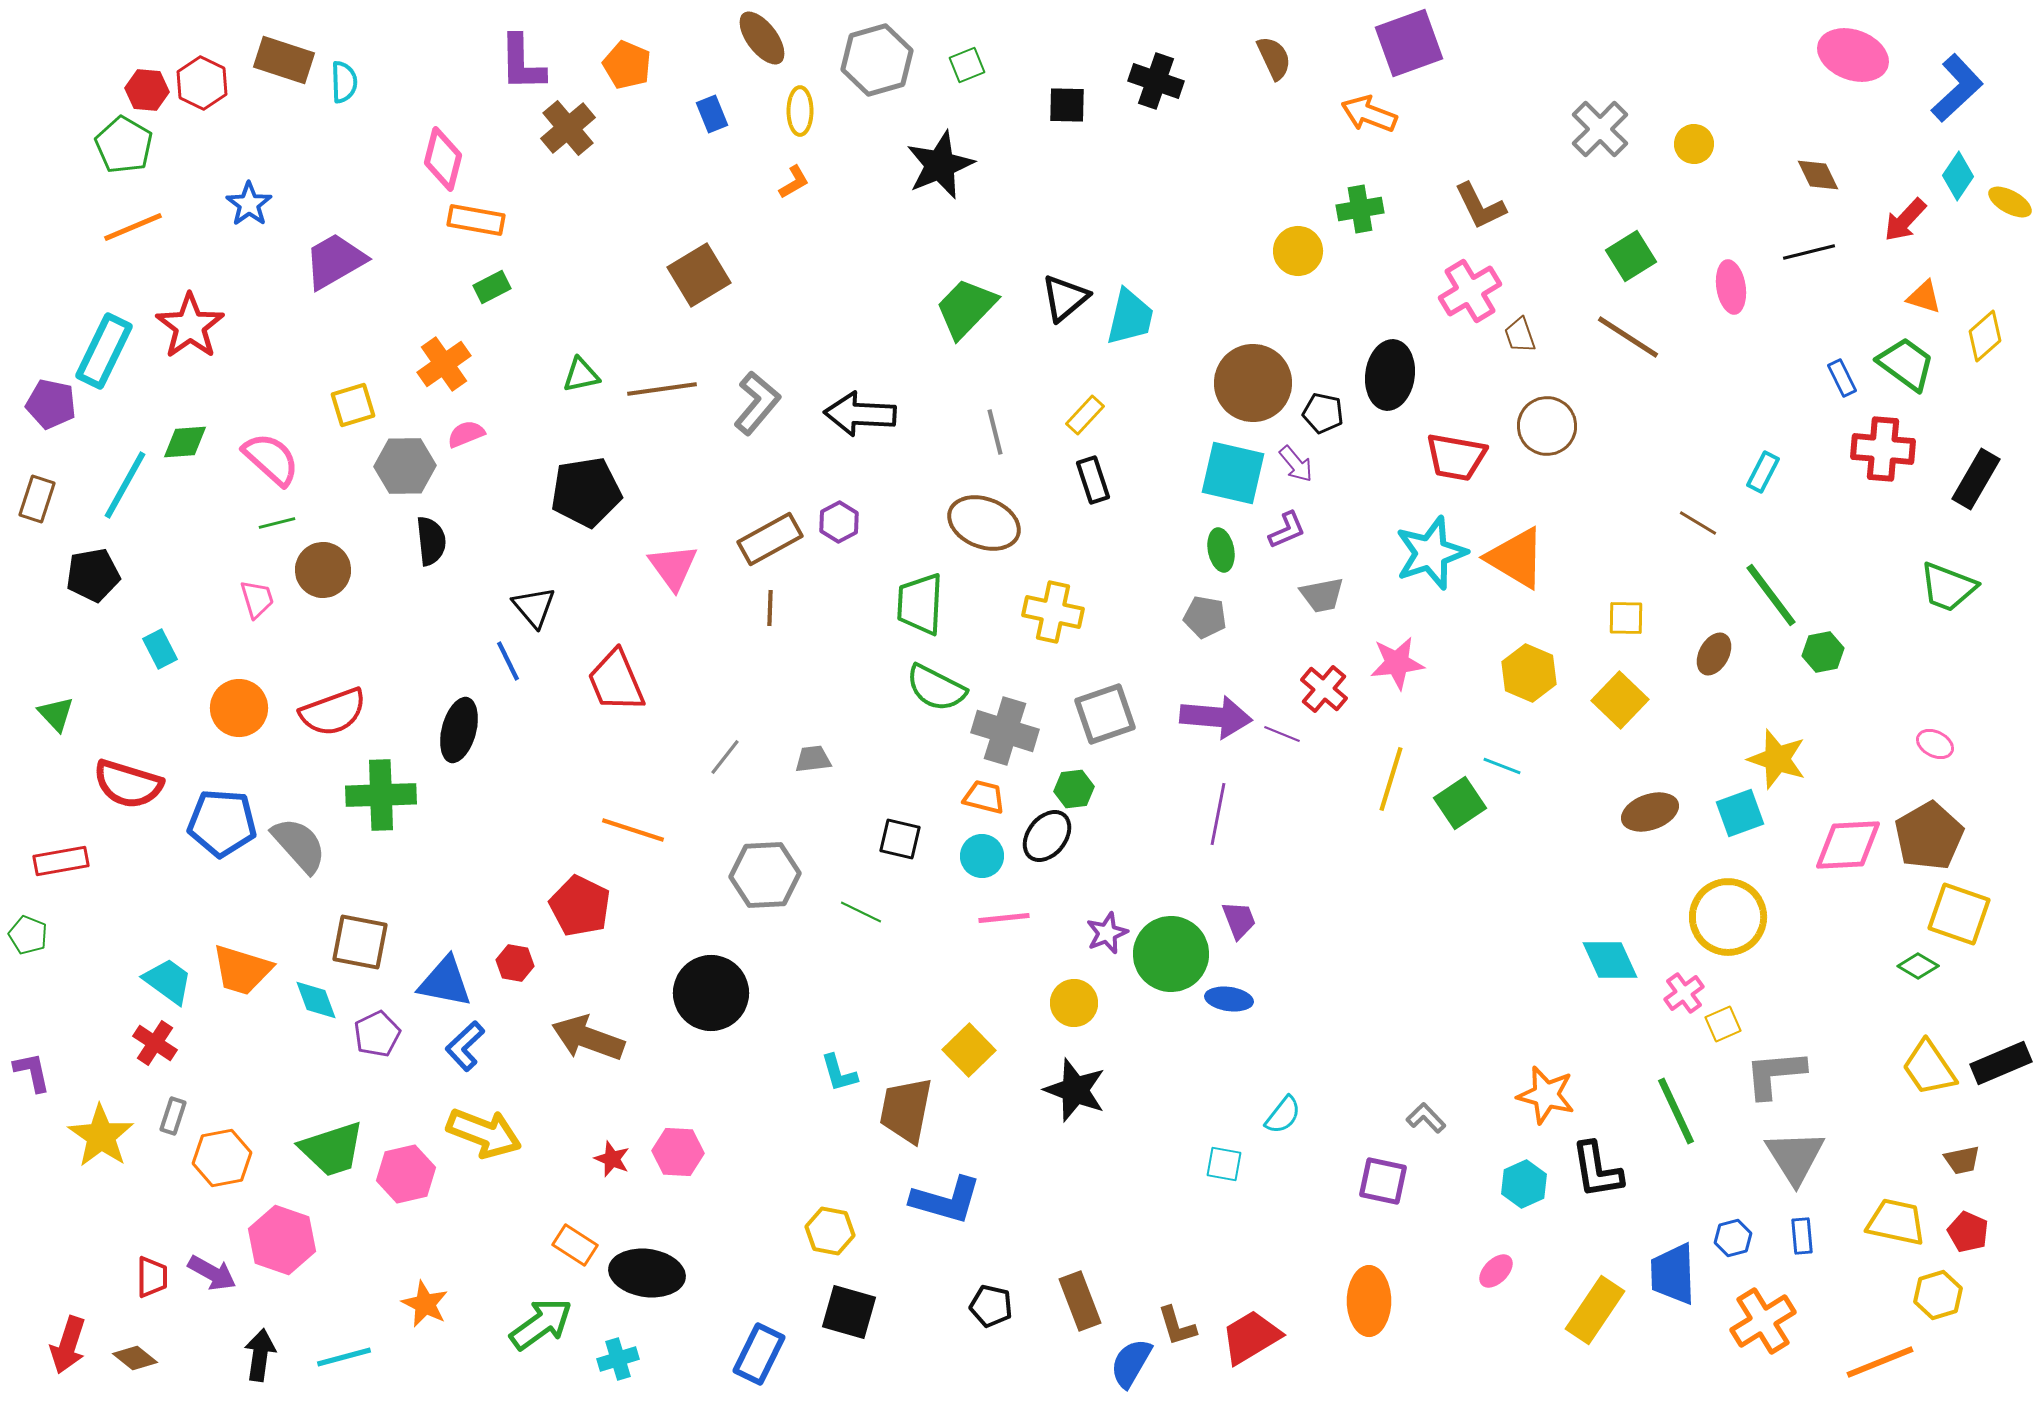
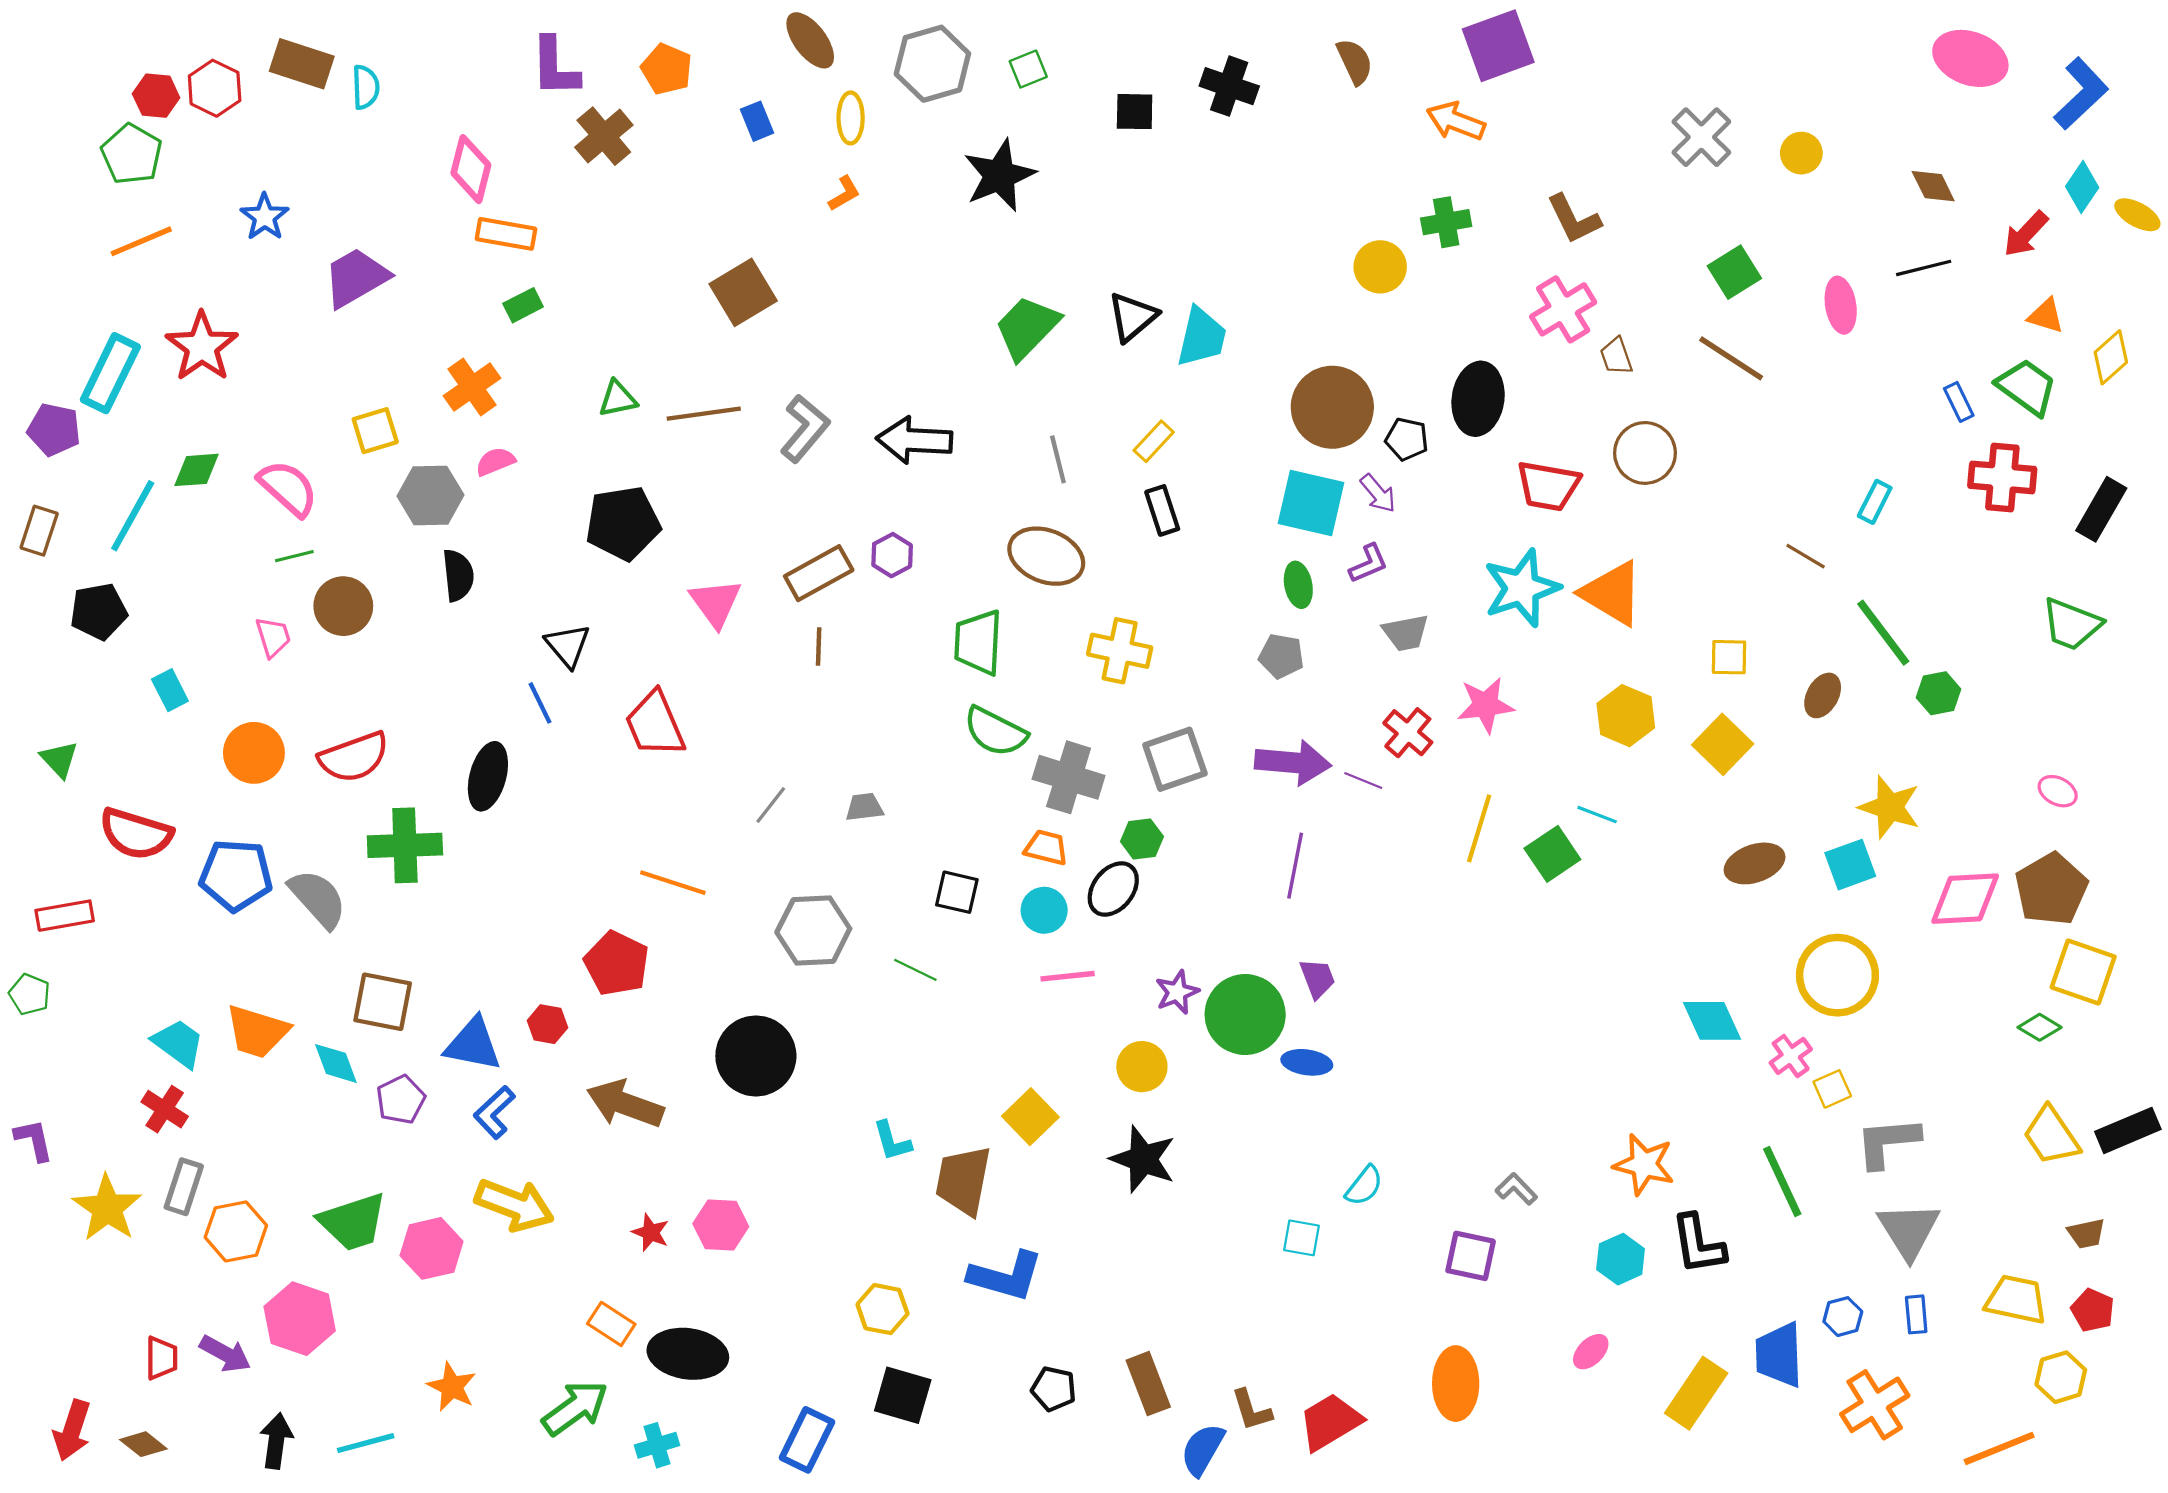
gray rectangle: (173, 1116) -> (184, 1187), size x1.4

